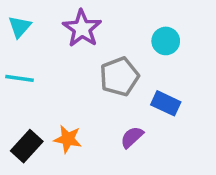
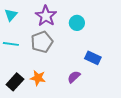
cyan circle: (166, 41) -> (77, 23), moved
gray pentagon: (119, 77) -> (42, 42), moved

